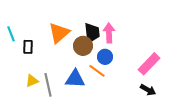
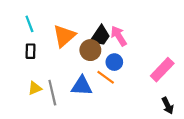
black trapezoid: (92, 33) -> (100, 36), turned 40
pink arrow: (109, 33) -> (119, 36), turned -30
cyan line: (11, 34) -> (29, 24), moved
black arrow: (148, 90) -> (168, 106), moved, turned 35

